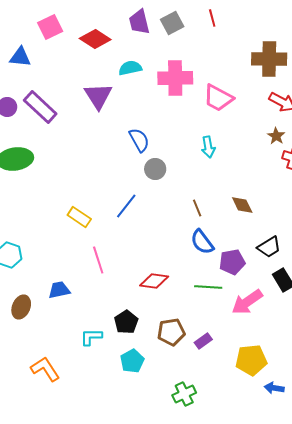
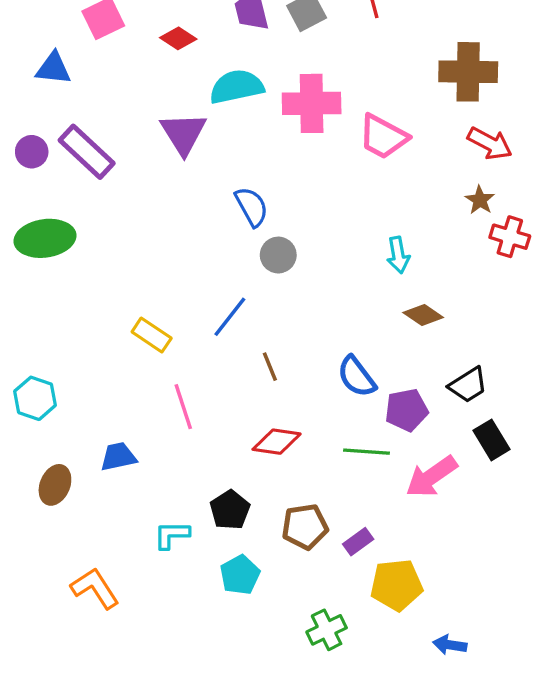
red diamond: (95, 39) -> (178, 38), size x0.7
cyan semicircle: (130, 68) -> (237, 87), size x1.4
cyan arrow: (208, 147) -> (398, 255), moved
brown diamond: (242, 205) -> (423, 315), turned -30
brown line: (197, 208) -> (270, 367), moved
yellow pentagon: (251, 360) -> (397, 585), moved
blue arrow: (274, 388) -> (450, 645), moved

